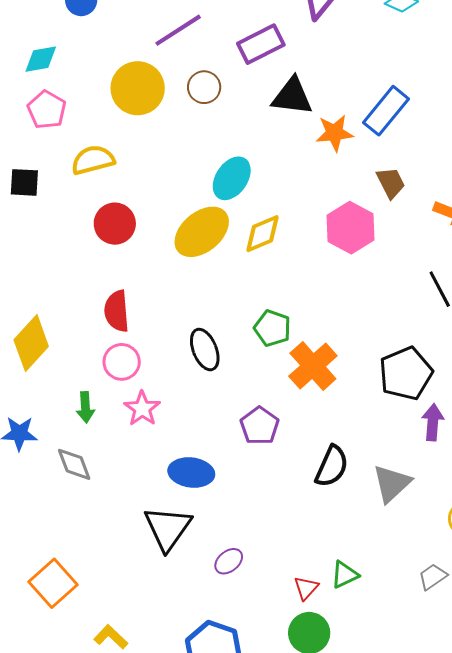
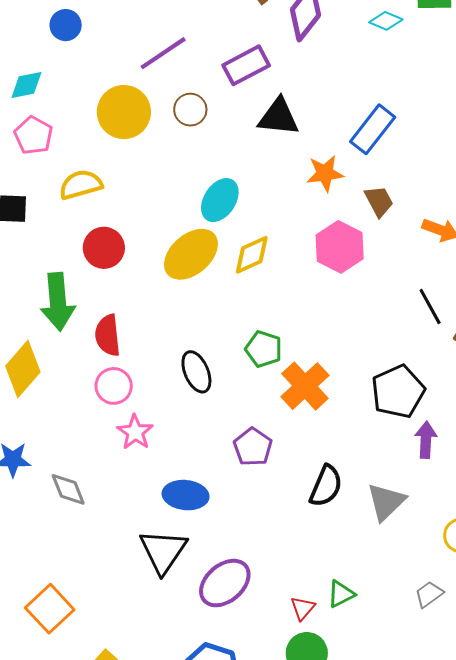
orange star: (335, 133) -> (325, 173), moved
green arrow: (85, 407) -> (58, 302), moved, size x1.8
purple ellipse: (229, 561) -> (225, 583), size x1.8

